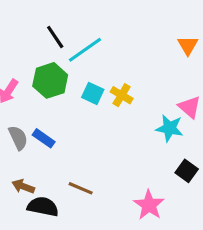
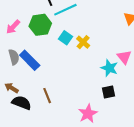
blue rectangle: (44, 138) -> (30, 60), size x1.5
black square: (187, 171) -> (109, 92), moved, turned 32
brown line: (81, 188) -> (47, 96), turned 35

